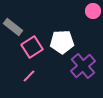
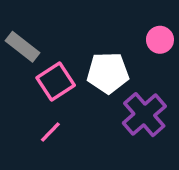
pink circle: (93, 11) -> (160, 40), moved

